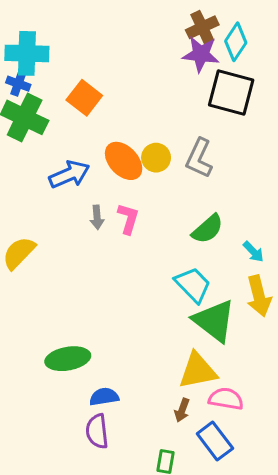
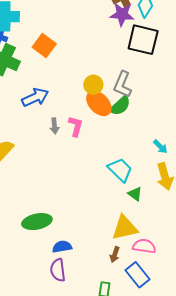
orange ellipse: (124, 161) -> (99, 103), moved
green semicircle: (208, 229) -> (120, 106), moved
green triangle: (214, 321) -> (135, 194), size x0.5

